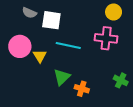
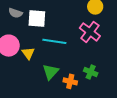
pink cross: (106, 38) -> (90, 32), turned 35
green cross: (121, 80) -> (91, 72), moved

